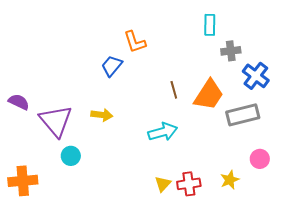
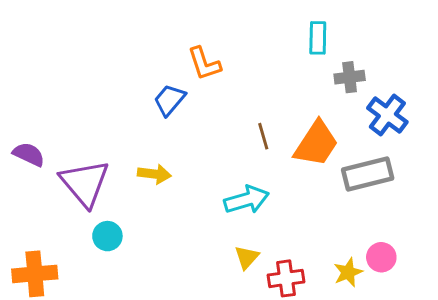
pink circle: (260, 159) -> (381, 257), moved
yellow triangle: (163, 184) -> (247, 257), moved

